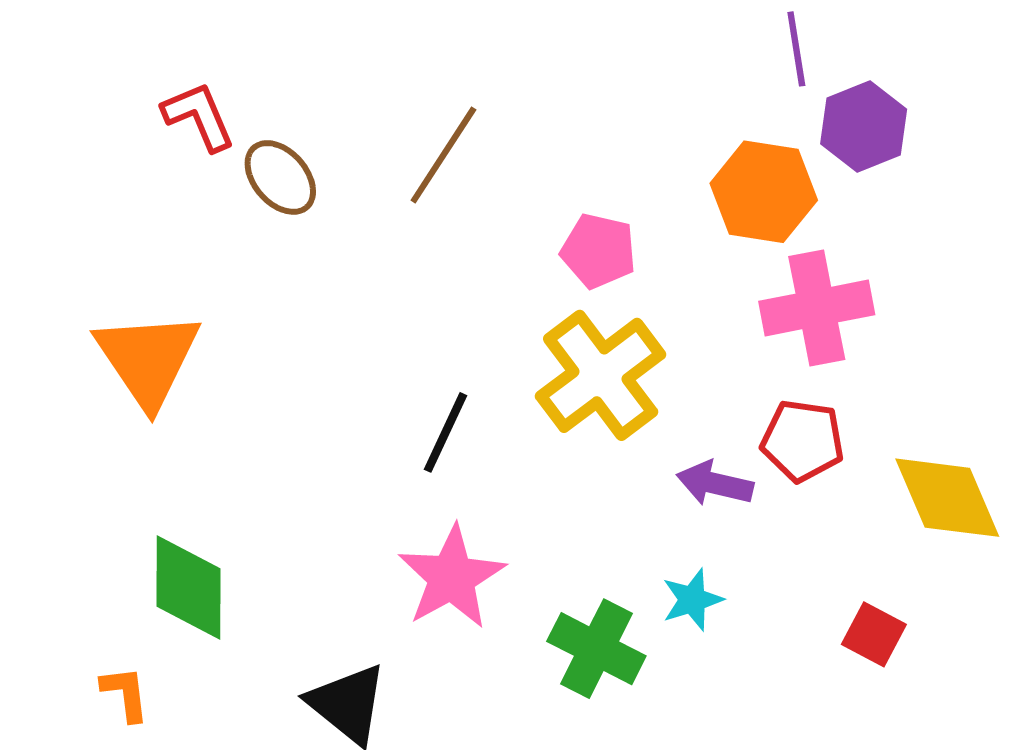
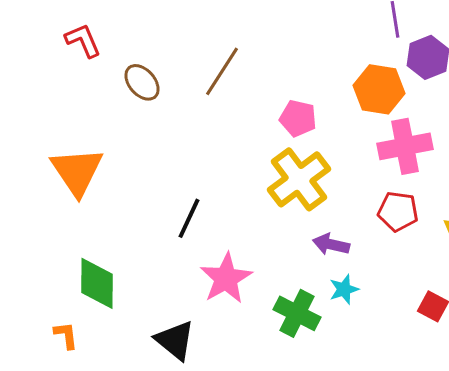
red L-shape: (199, 116) -> (83, 40), moved
black line: (446, 432) -> (189, 218), moved
purple arrow: (715, 483) -> (331, 244), moved

